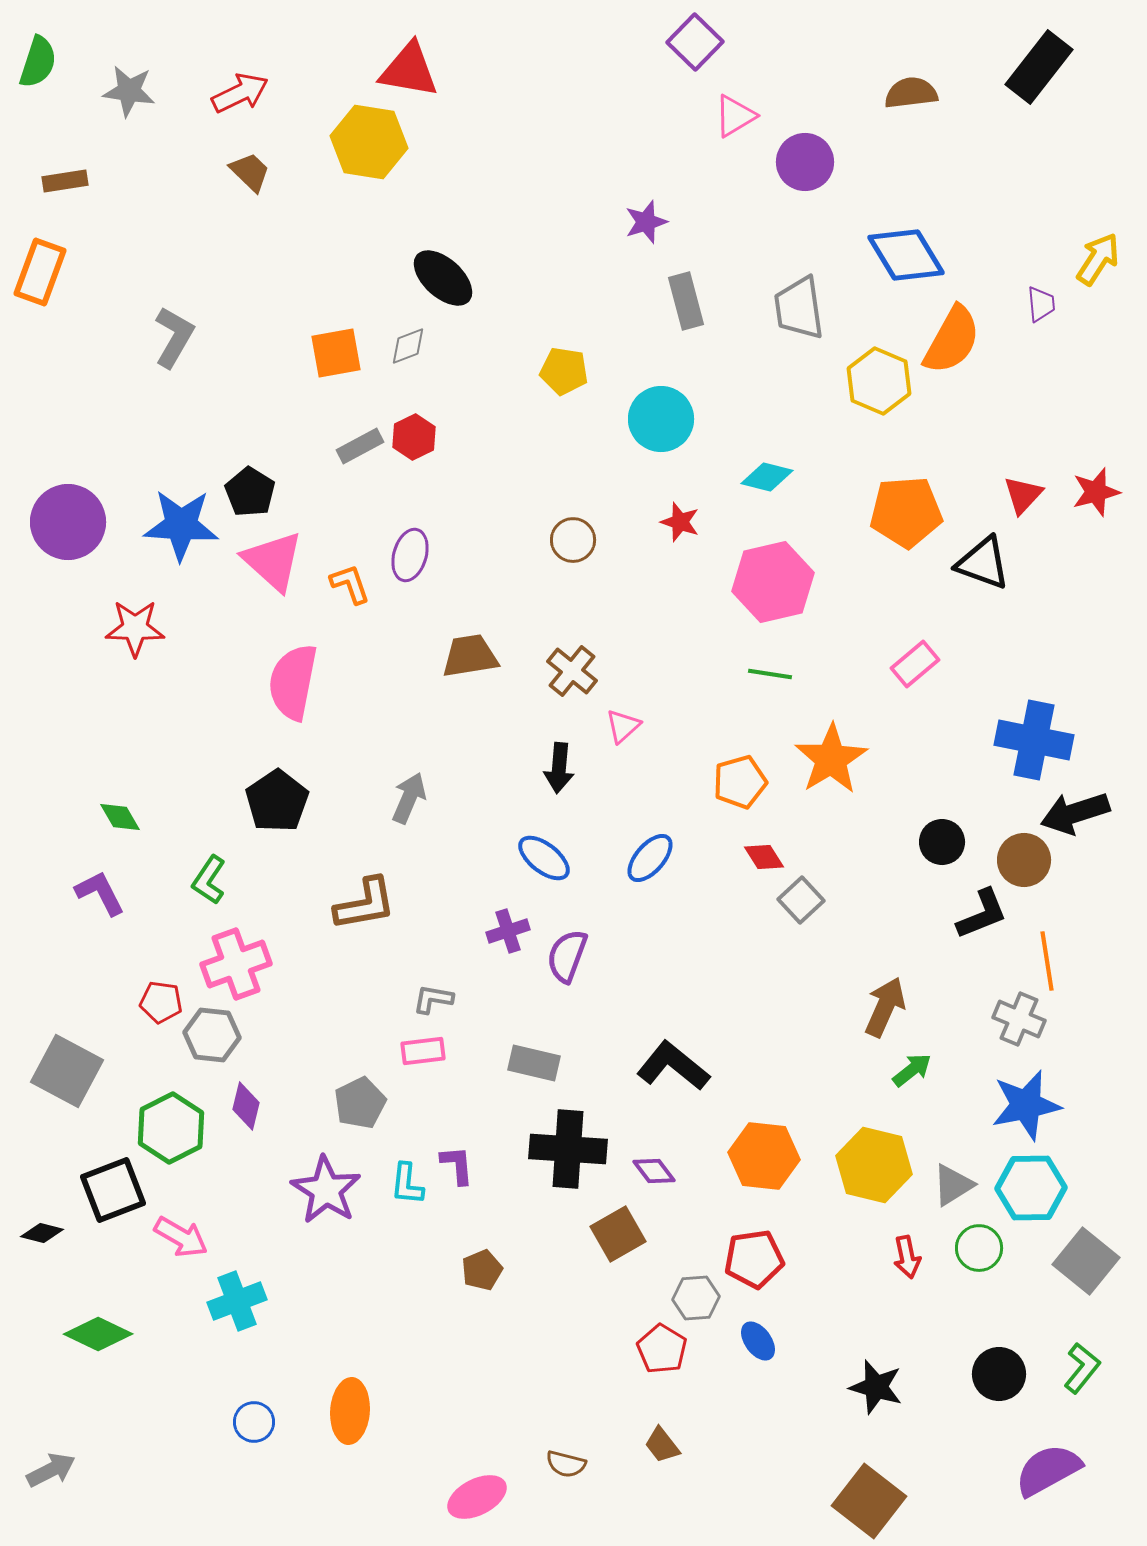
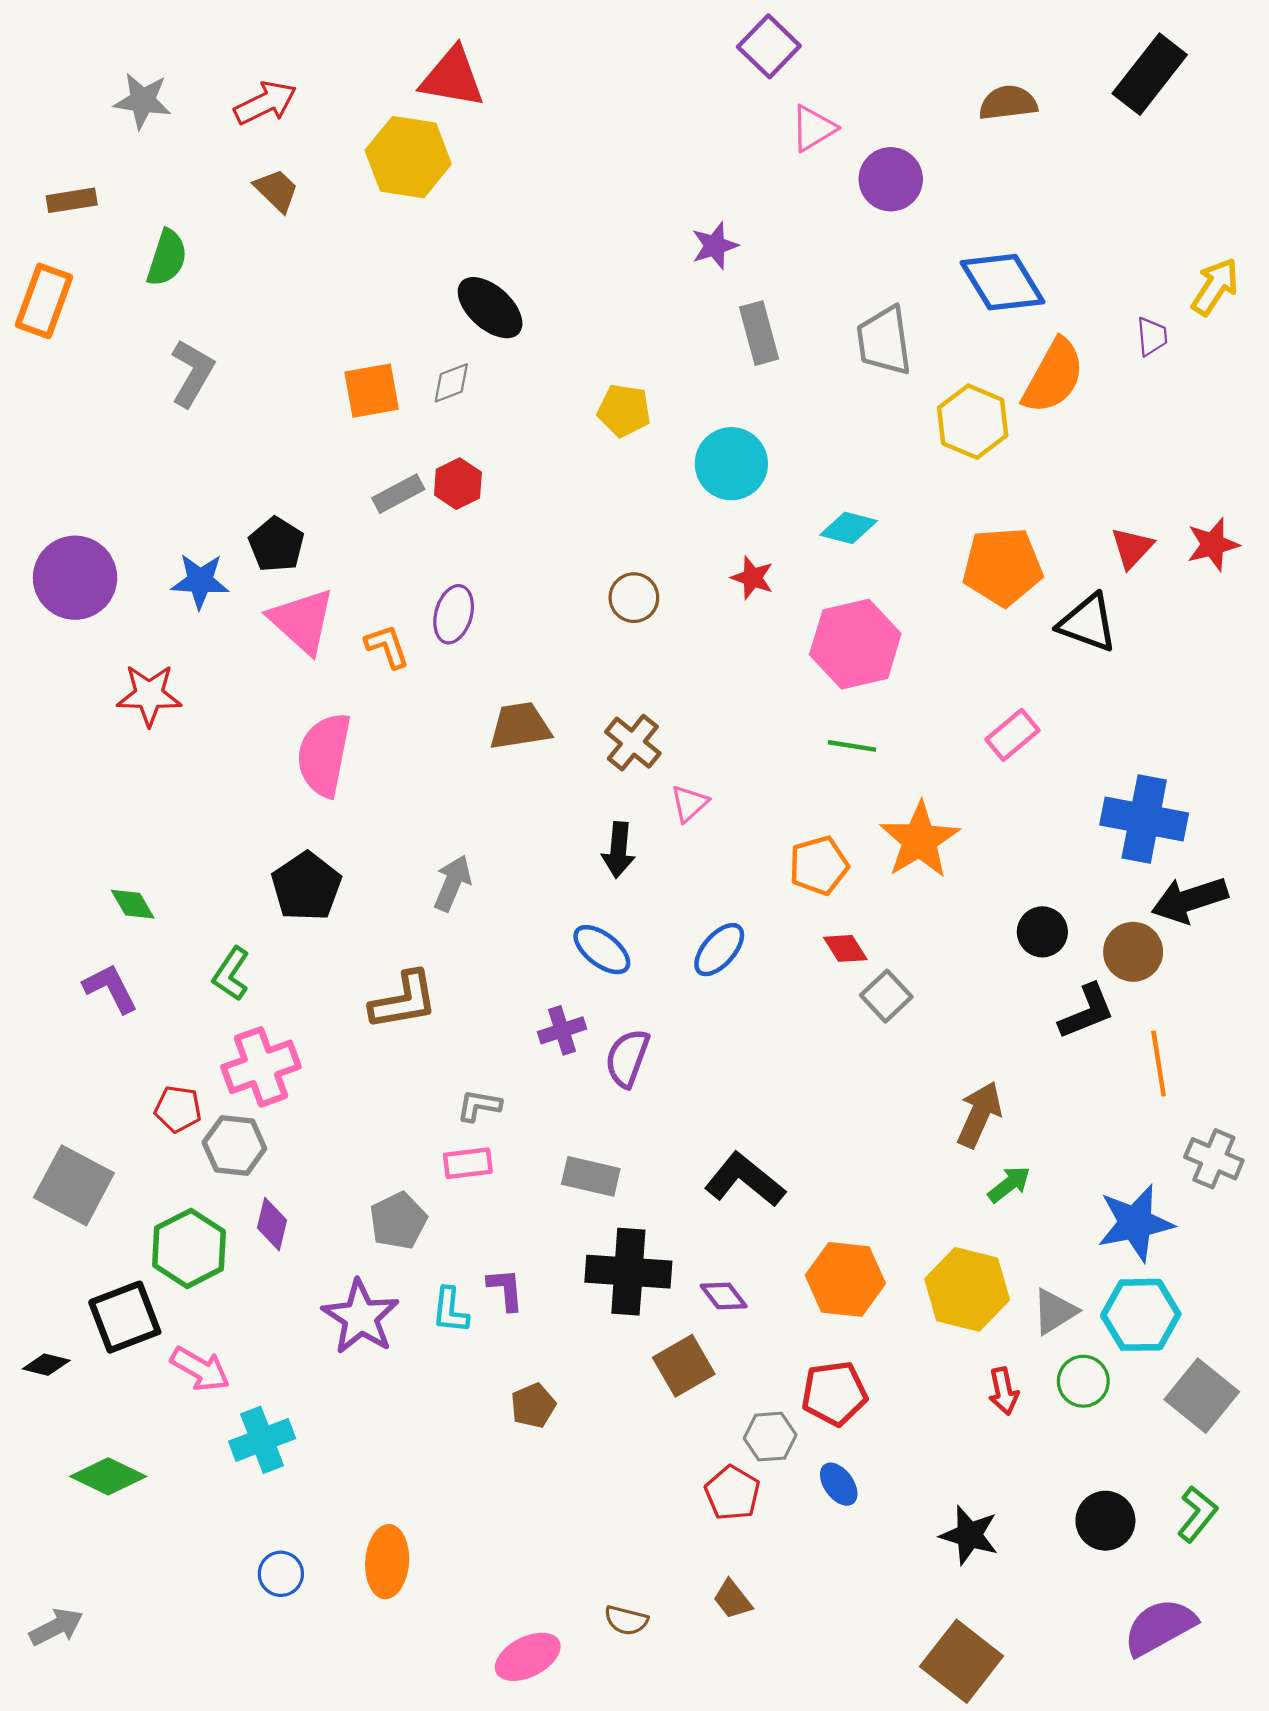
green semicircle: (38, 62) -> (167, 258), moved
blue star: (181, 525) -> (200, 581), size x0.7
gray cross: (1019, 1019) -> (1214, 1159), moved

